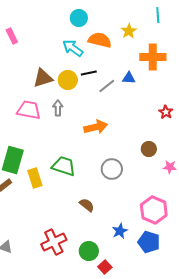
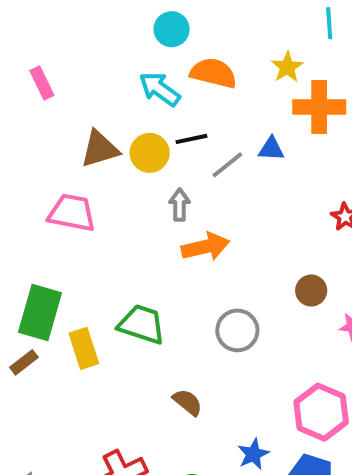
yellow star: (129, 31) -> (287, 67), moved
pink rectangle: (12, 36) -> (42, 83), moved
gray arrow: (58, 108) -> (180, 205), moved

